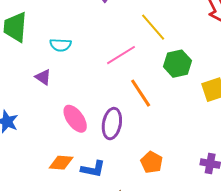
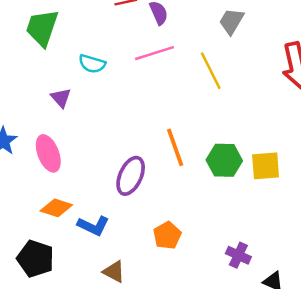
pink line: (121, 55) -> (155, 53), moved
green hexagon: (177, 64) -> (224, 160), moved
pink ellipse: (75, 119) -> (48, 153), moved

